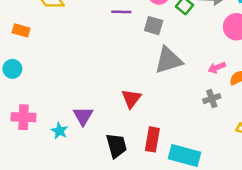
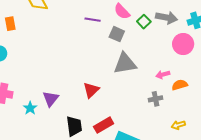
orange rectangle: (21, 30) -> (10, 24), turned 56
red rectangle: (152, 139) -> (104, 125), turned 42

